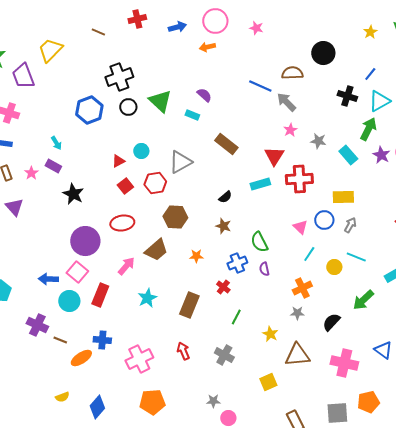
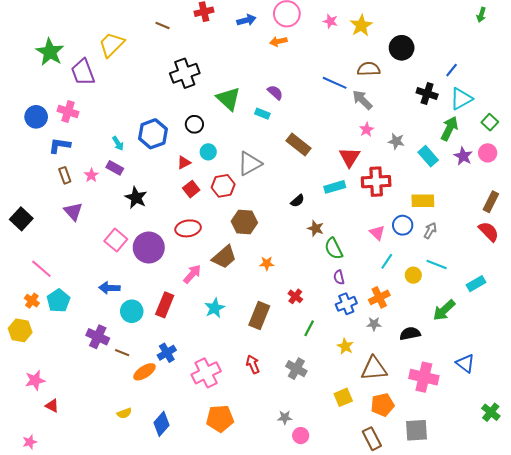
yellow star: (370, 32) -> (361, 25), moved, size x1.5
black circle: (128, 107) -> (194, 124), moved
blue hexagon: (89, 110) -> (153, 134), moved
brown star: (223, 226) -> (316, 228), moved
blue cross: (237, 263) -> (346, 304), moved
pink square: (77, 272) -> (116, 240), moved
black semicircle: (331, 322) -> (410, 334), turned 36
blue cross: (102, 340) -> (167, 353), turned -36
orange pentagon: (368, 402) -> (382, 405), moved

